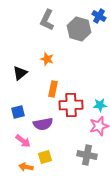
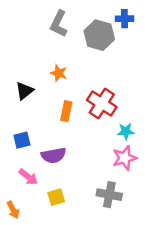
blue cross: (99, 16) -> (125, 19), turned -32
red cross: (71, 105) -> (102, 103), moved, turned 35
orange arrow: (26, 167) -> (13, 210), moved, turned -128

